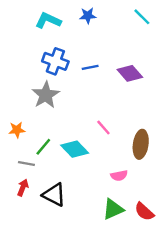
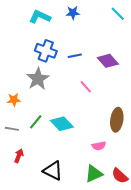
pink line: (103, 127) -> (86, 87), moved
orange star: (17, 130) -> (14, 100), moved
gray line: (26, 164) -> (12, 129), moved
black triangle: (54, 195) -> (53, 171), moved

